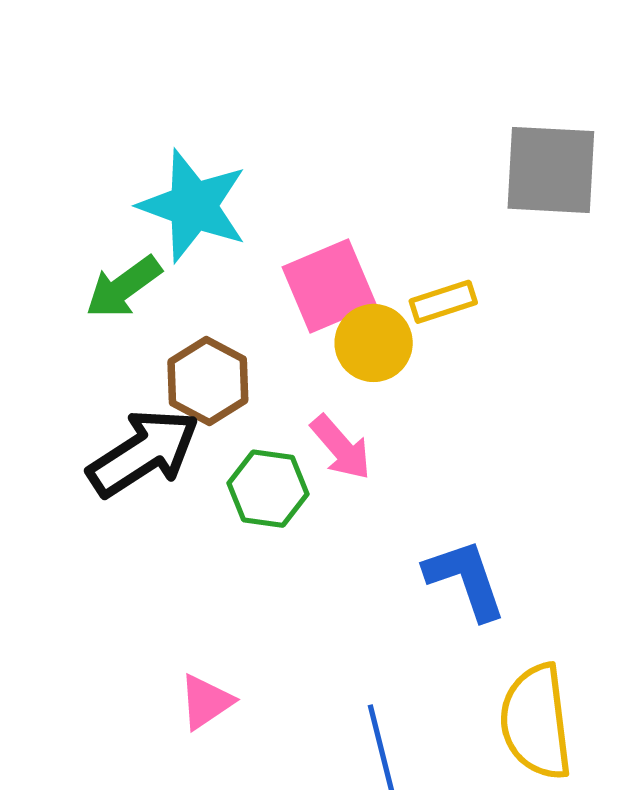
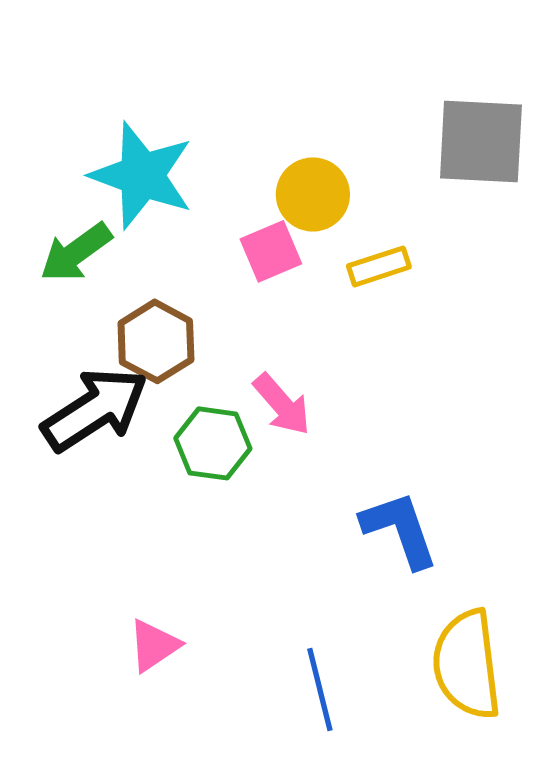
pink square: (329, 286) -> (271, 251), size x0.7
yellow circle: (374, 343) -> (313, 194), moved

